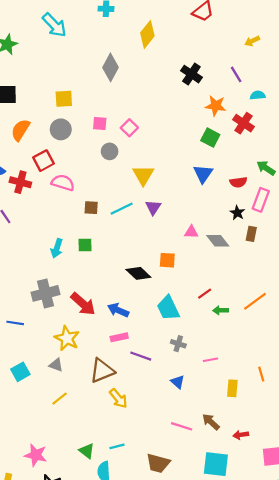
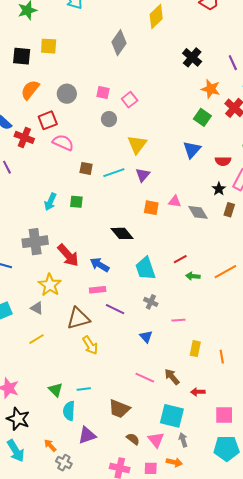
yellow square: (64, 99) -> (49, 46), moved
orange square: (167, 260) -> (151, 208), moved
orange line: (261, 374) -> (222, 357), moved

